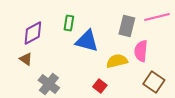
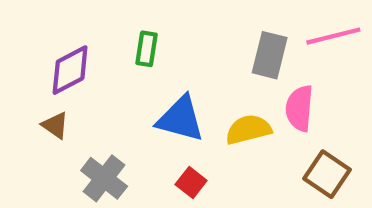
blue triangle: (87, 41) -> (180, 119), moved
red square: (100, 86) -> (191, 183), moved

